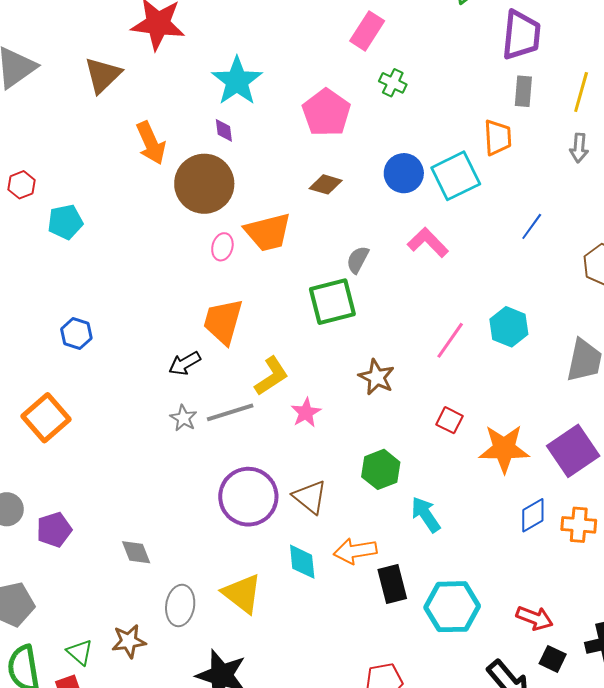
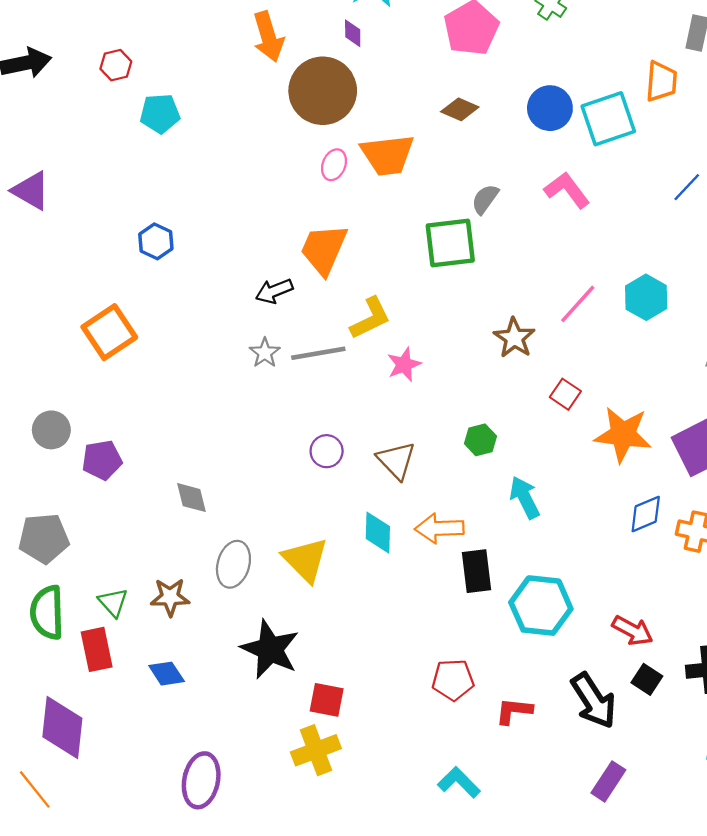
brown star: (377, 377) -> (514, 338), moved
green hexagon: (381, 469) -> (480, 440), size x0.7
purple circle: (248, 497) -> (327, 451), size x0.5

